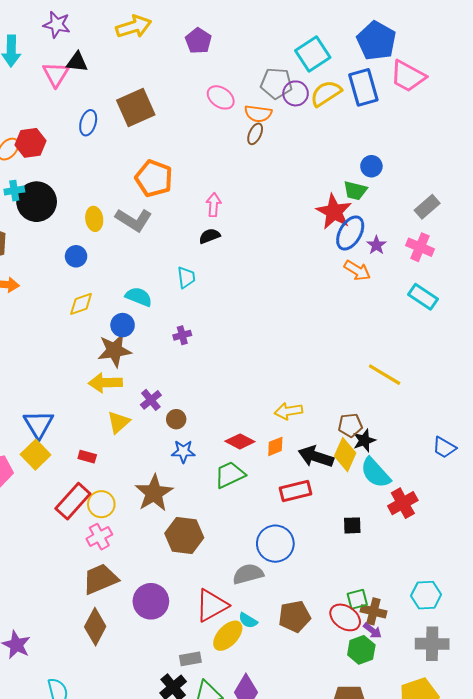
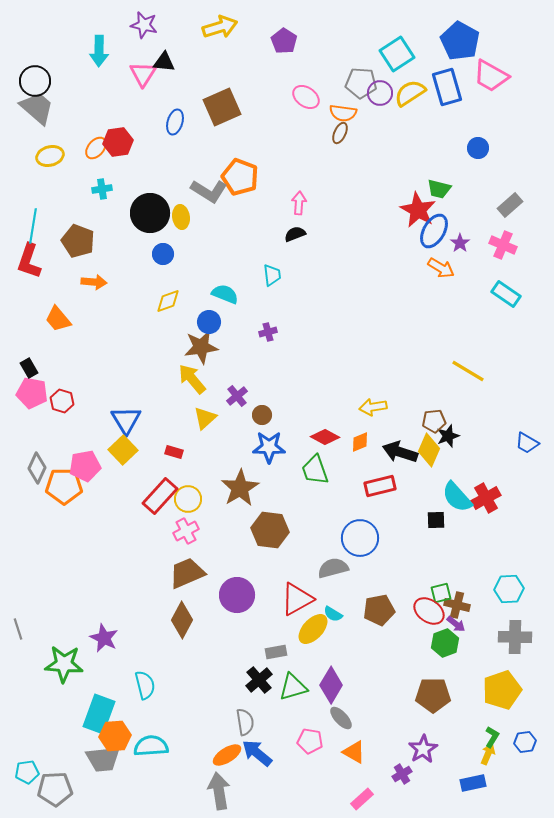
blue circle: (371, 166) -> (478, 148), moved
black circle: (37, 202) -> (150, 213), moved
gray L-shape: (134, 220) -> (209, 191), moved
yellow arrow: (105, 383) -> (192, 379), turned 52
blue star: (183, 452) -> (269, 447), size x1.4
cyan semicircle: (375, 473) -> (457, 497), moved
green trapezoid: (230, 475) -> (315, 470), turned -84

